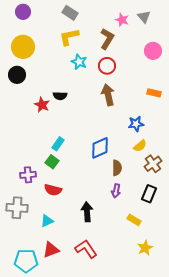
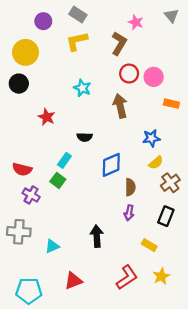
purple circle: (23, 12) -> (43, 21), moved
gray triangle: (144, 17) -> (171, 16), moved
pink circle: (153, 51) -> (154, 77), moved
cyan star: (79, 62) -> (82, 88), moved
red circle: (107, 66) -> (129, 74), moved
black semicircle: (60, 96) -> (85, 137), moved
purple cross: (28, 175) -> (31, 195), turned 35
red semicircle: (53, 190) -> (22, 169), moved
red L-shape: (86, 249) -> (127, 277), moved, turned 90
red triangle: (51, 250) -> (73, 281), moved

